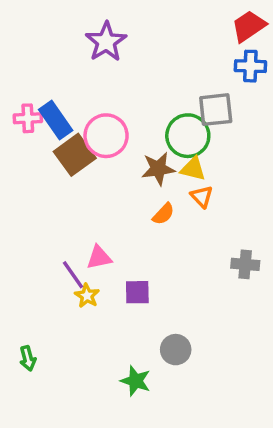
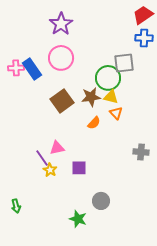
pink circle: (106, 136) -> (61, 58), moved
brown square: (75, 155) -> (62, 101), moved

